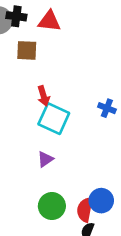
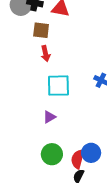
red arrow: (44, 96) -> (46, 54), moved
cyan square: (54, 119) -> (58, 86), turned -30

